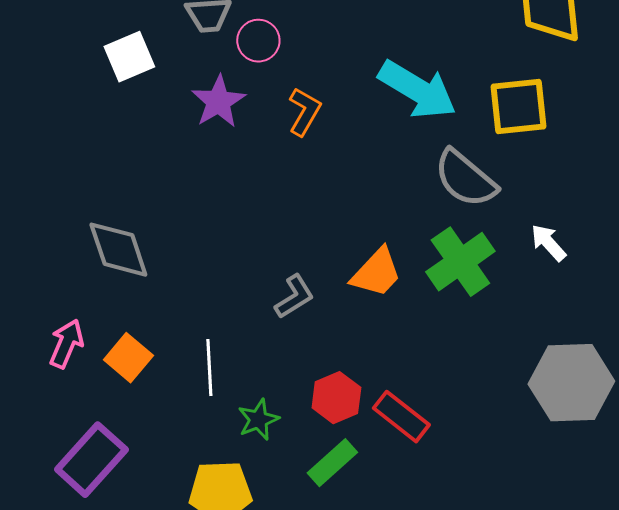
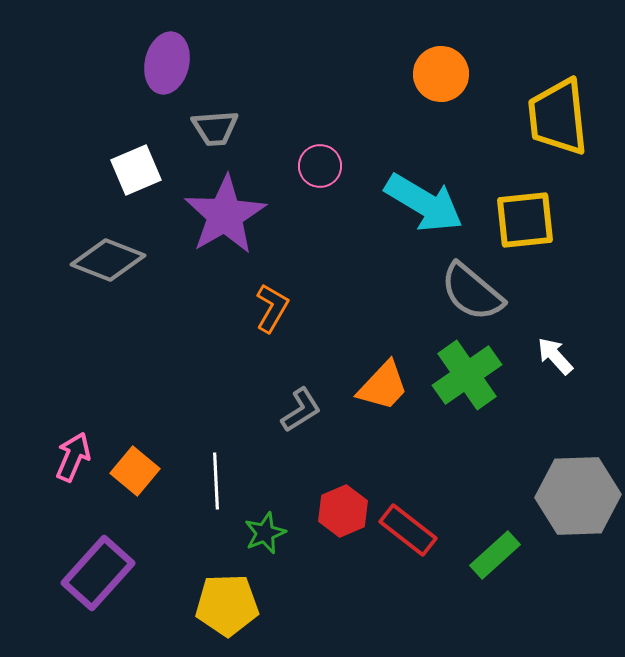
pink circle: (258, 41) -> (320, 166), moved
purple star: (218, 102) -> (225, 215), size x1.5
orange L-shape: (304, 112) -> (272, 308), moved
gray diamond: (118, 250) -> (108, 260), moved, turned -50
green rectangle: (332, 463) -> (495, 555), moved

